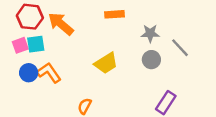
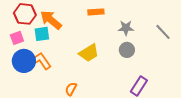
cyan square: (36, 44) -> (42, 34), moved
gray line: (180, 48) -> (163, 32), moved
blue circle: (29, 73) -> (24, 61), size x1.5

